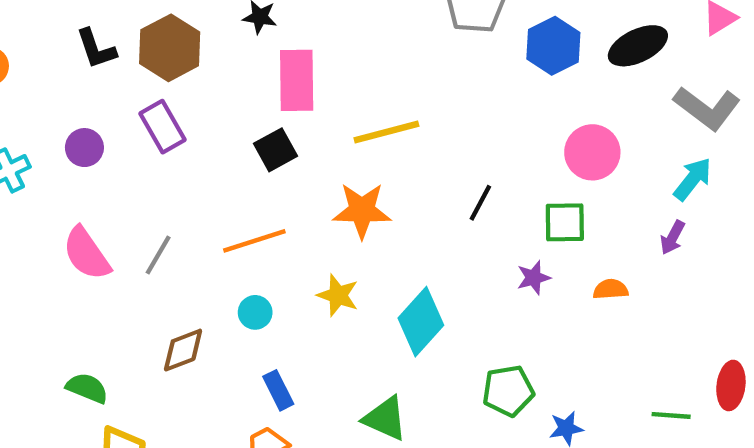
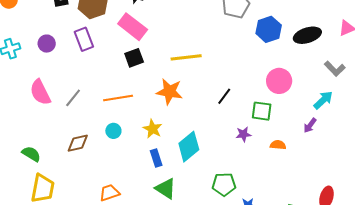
pink rectangle: (297, 80) -> (133, 27), moved, turned -60
gray L-shape: (707, 108) -> (335, 69), size x0.7
blue rectangle: (278, 390) -> (156, 158), moved

